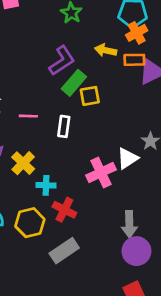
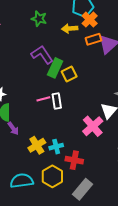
yellow arrow: (106, 50) -> (70, 28), moved
purple L-shape: (62, 61) -> (42, 55), turned -75
pink line: (28, 116) -> (43, 99), moved
yellow cross: (23, 163) -> (37, 145), moved, turned 30

